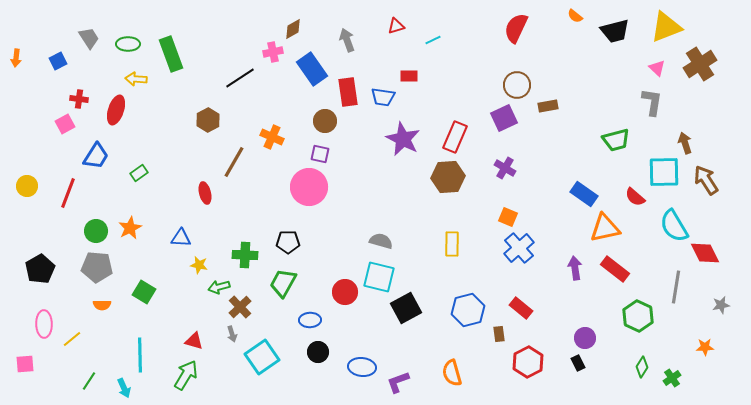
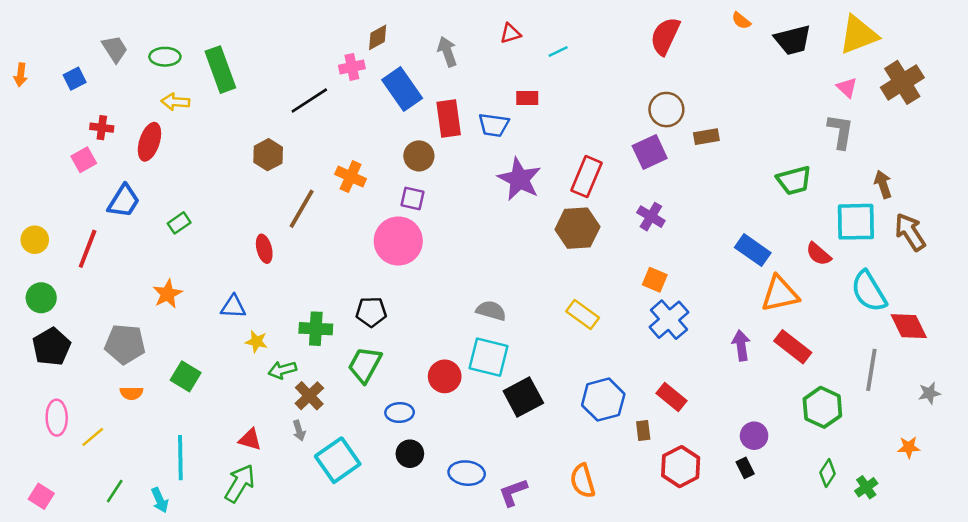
green circle: (96, 231) -> (41, 298), moved
yellow rectangle: (452, 244) -> (583, 314), turned -55
pink square: (25, 364) -> (41, 496), moved, turned 36

